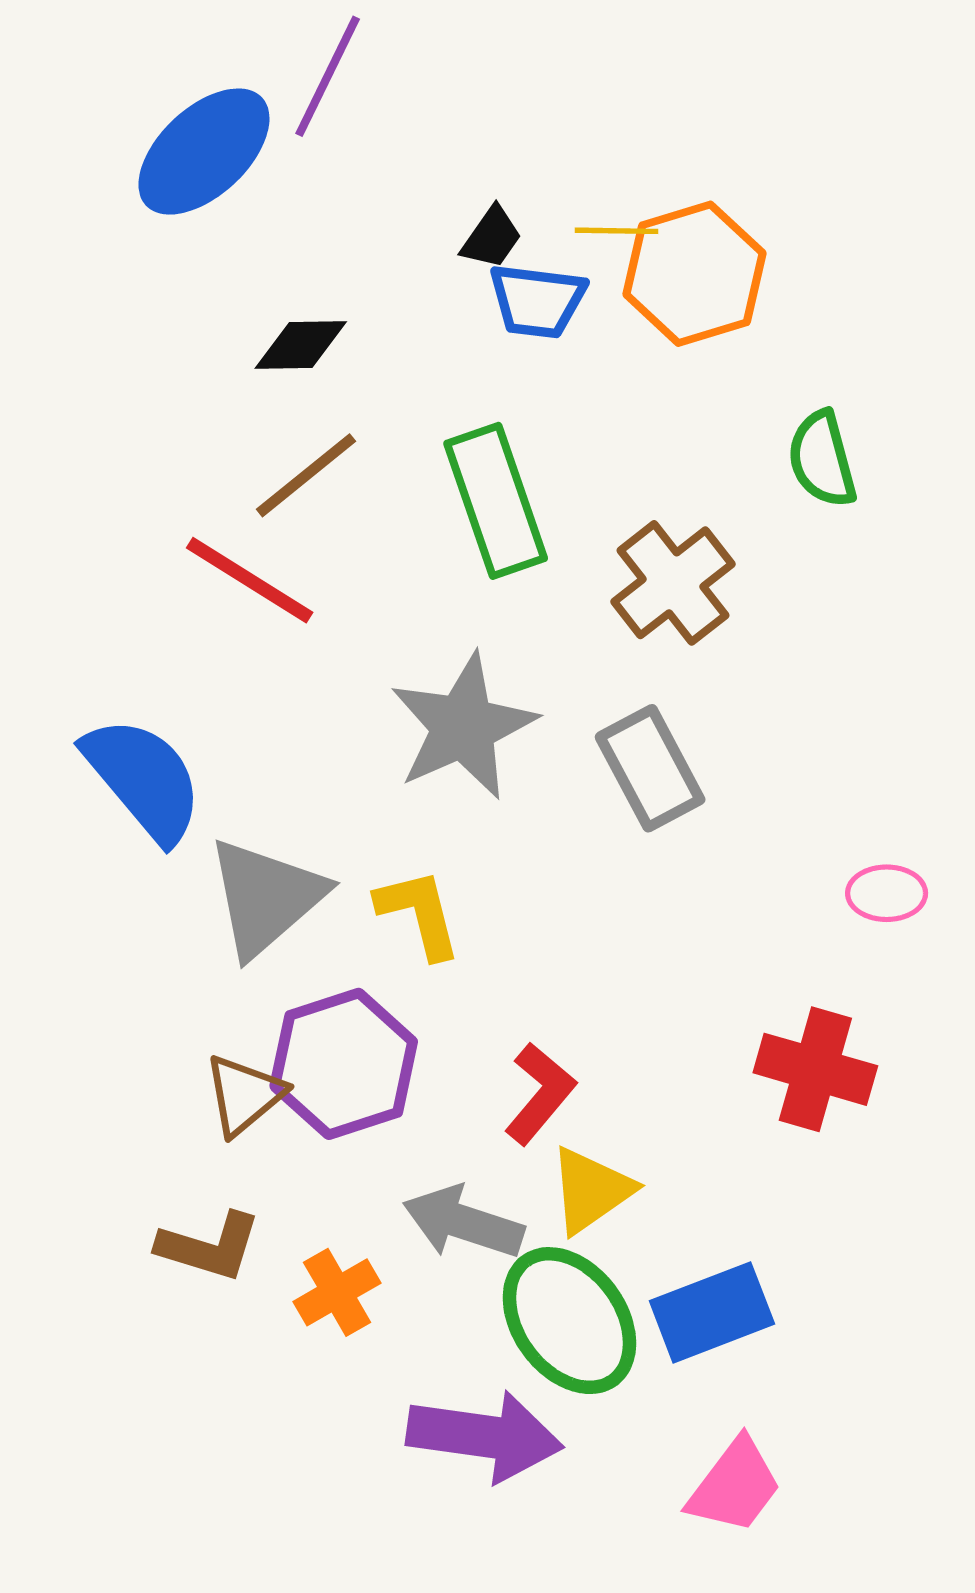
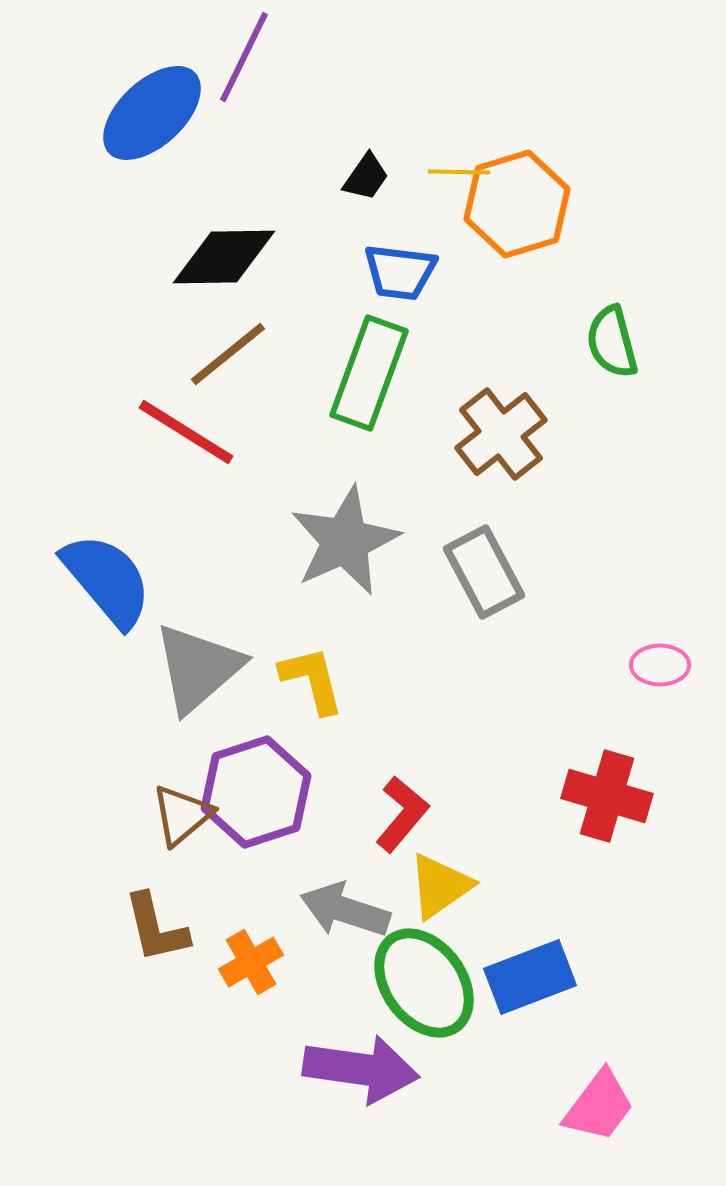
blue trapezoid: (537, 301) -> (400, 272), moved
black diamond: (301, 345) -> (224, 257), size x1.5
green rectangle: (496, 501) -> (369, 373), turned 39
brown L-shape: (209, 1247) -> (156, 928), turned 60
pink trapezoid: (735, 1486) -> (599, 1106), moved

